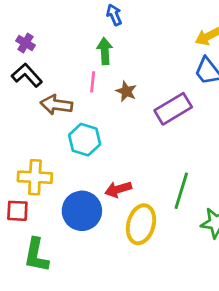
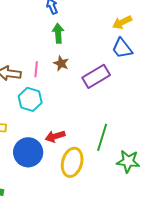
green arrow: (105, 51) -> (58, 33), moved
pink line: (93, 82) -> (36, 69), moved

